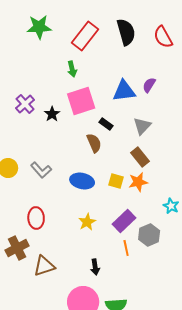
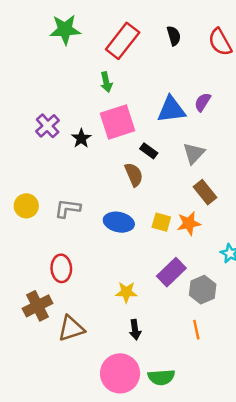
black semicircle: (126, 32) -> (174, 36), size x0.6
brown rectangle: (140, 157) -> (205, 192), moved
gray L-shape: (41, 170) -> (68, 208), turned 140
yellow star: (87, 222) -> (126, 292), moved, turned 30
orange line: (126, 248) -> (196, 330), moved

